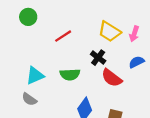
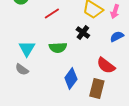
cyan triangle: (35, 76) -> (27, 49), turned -36
red semicircle: (112, 78) -> (106, 66), moved

